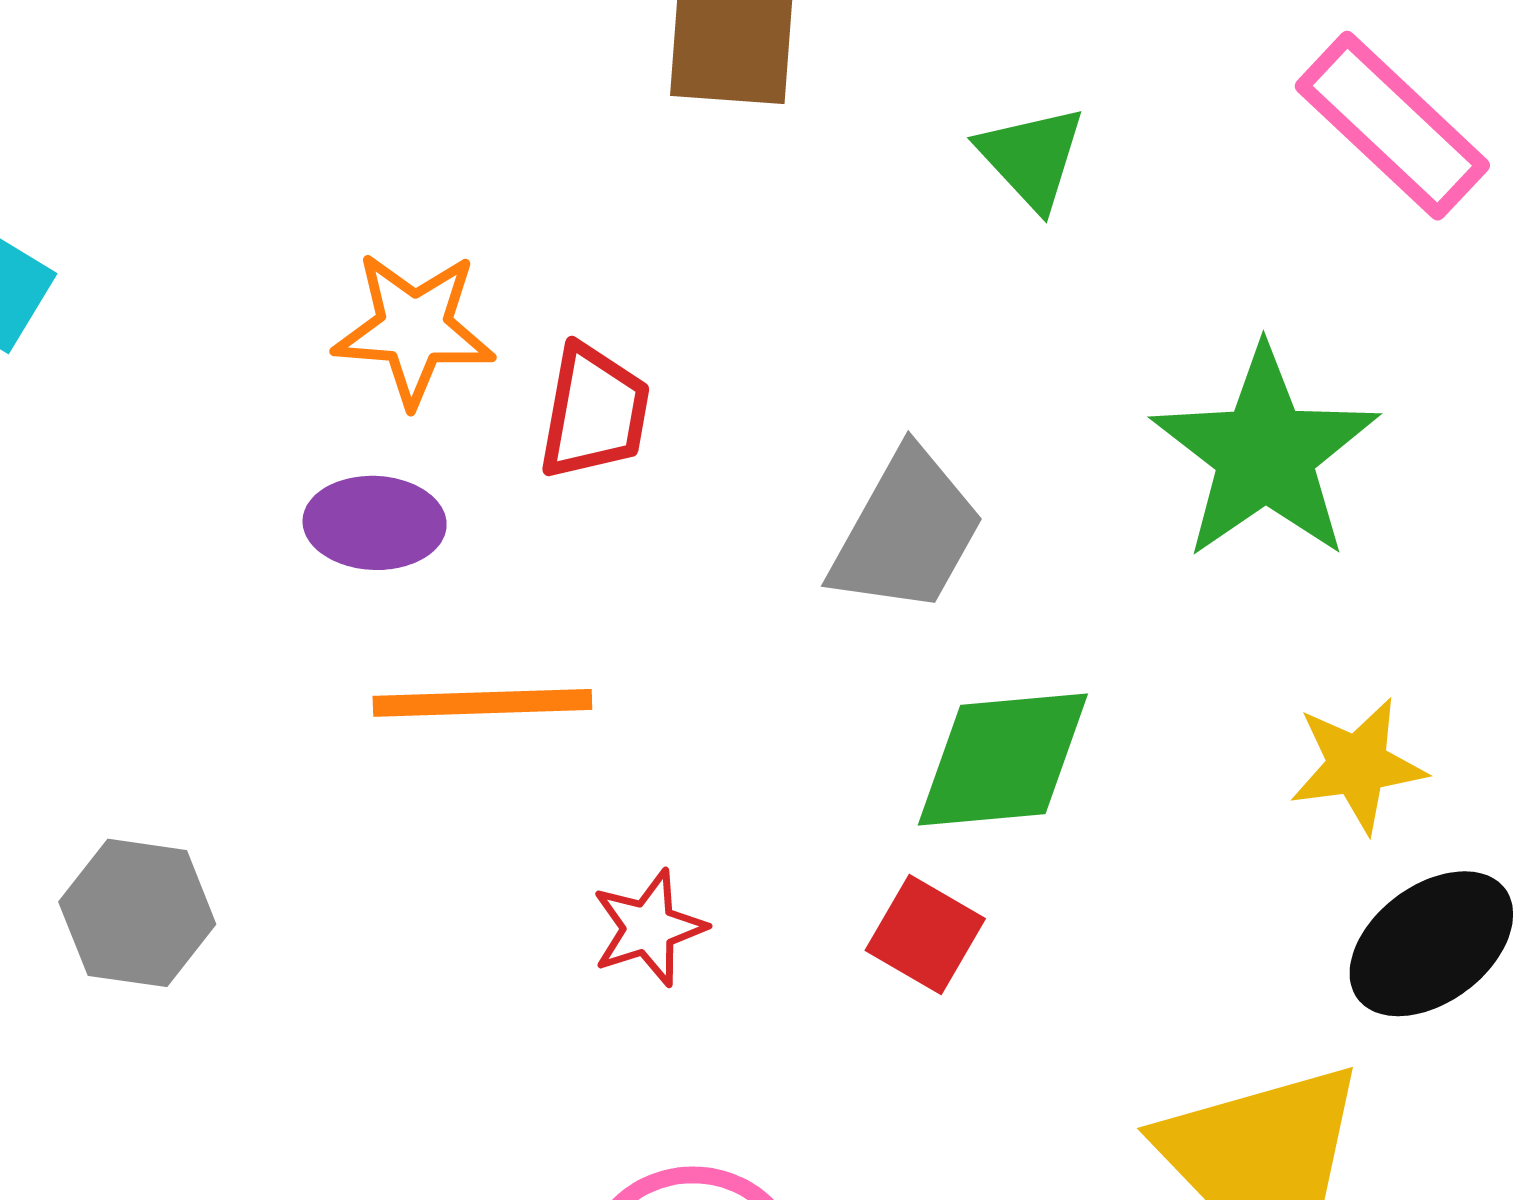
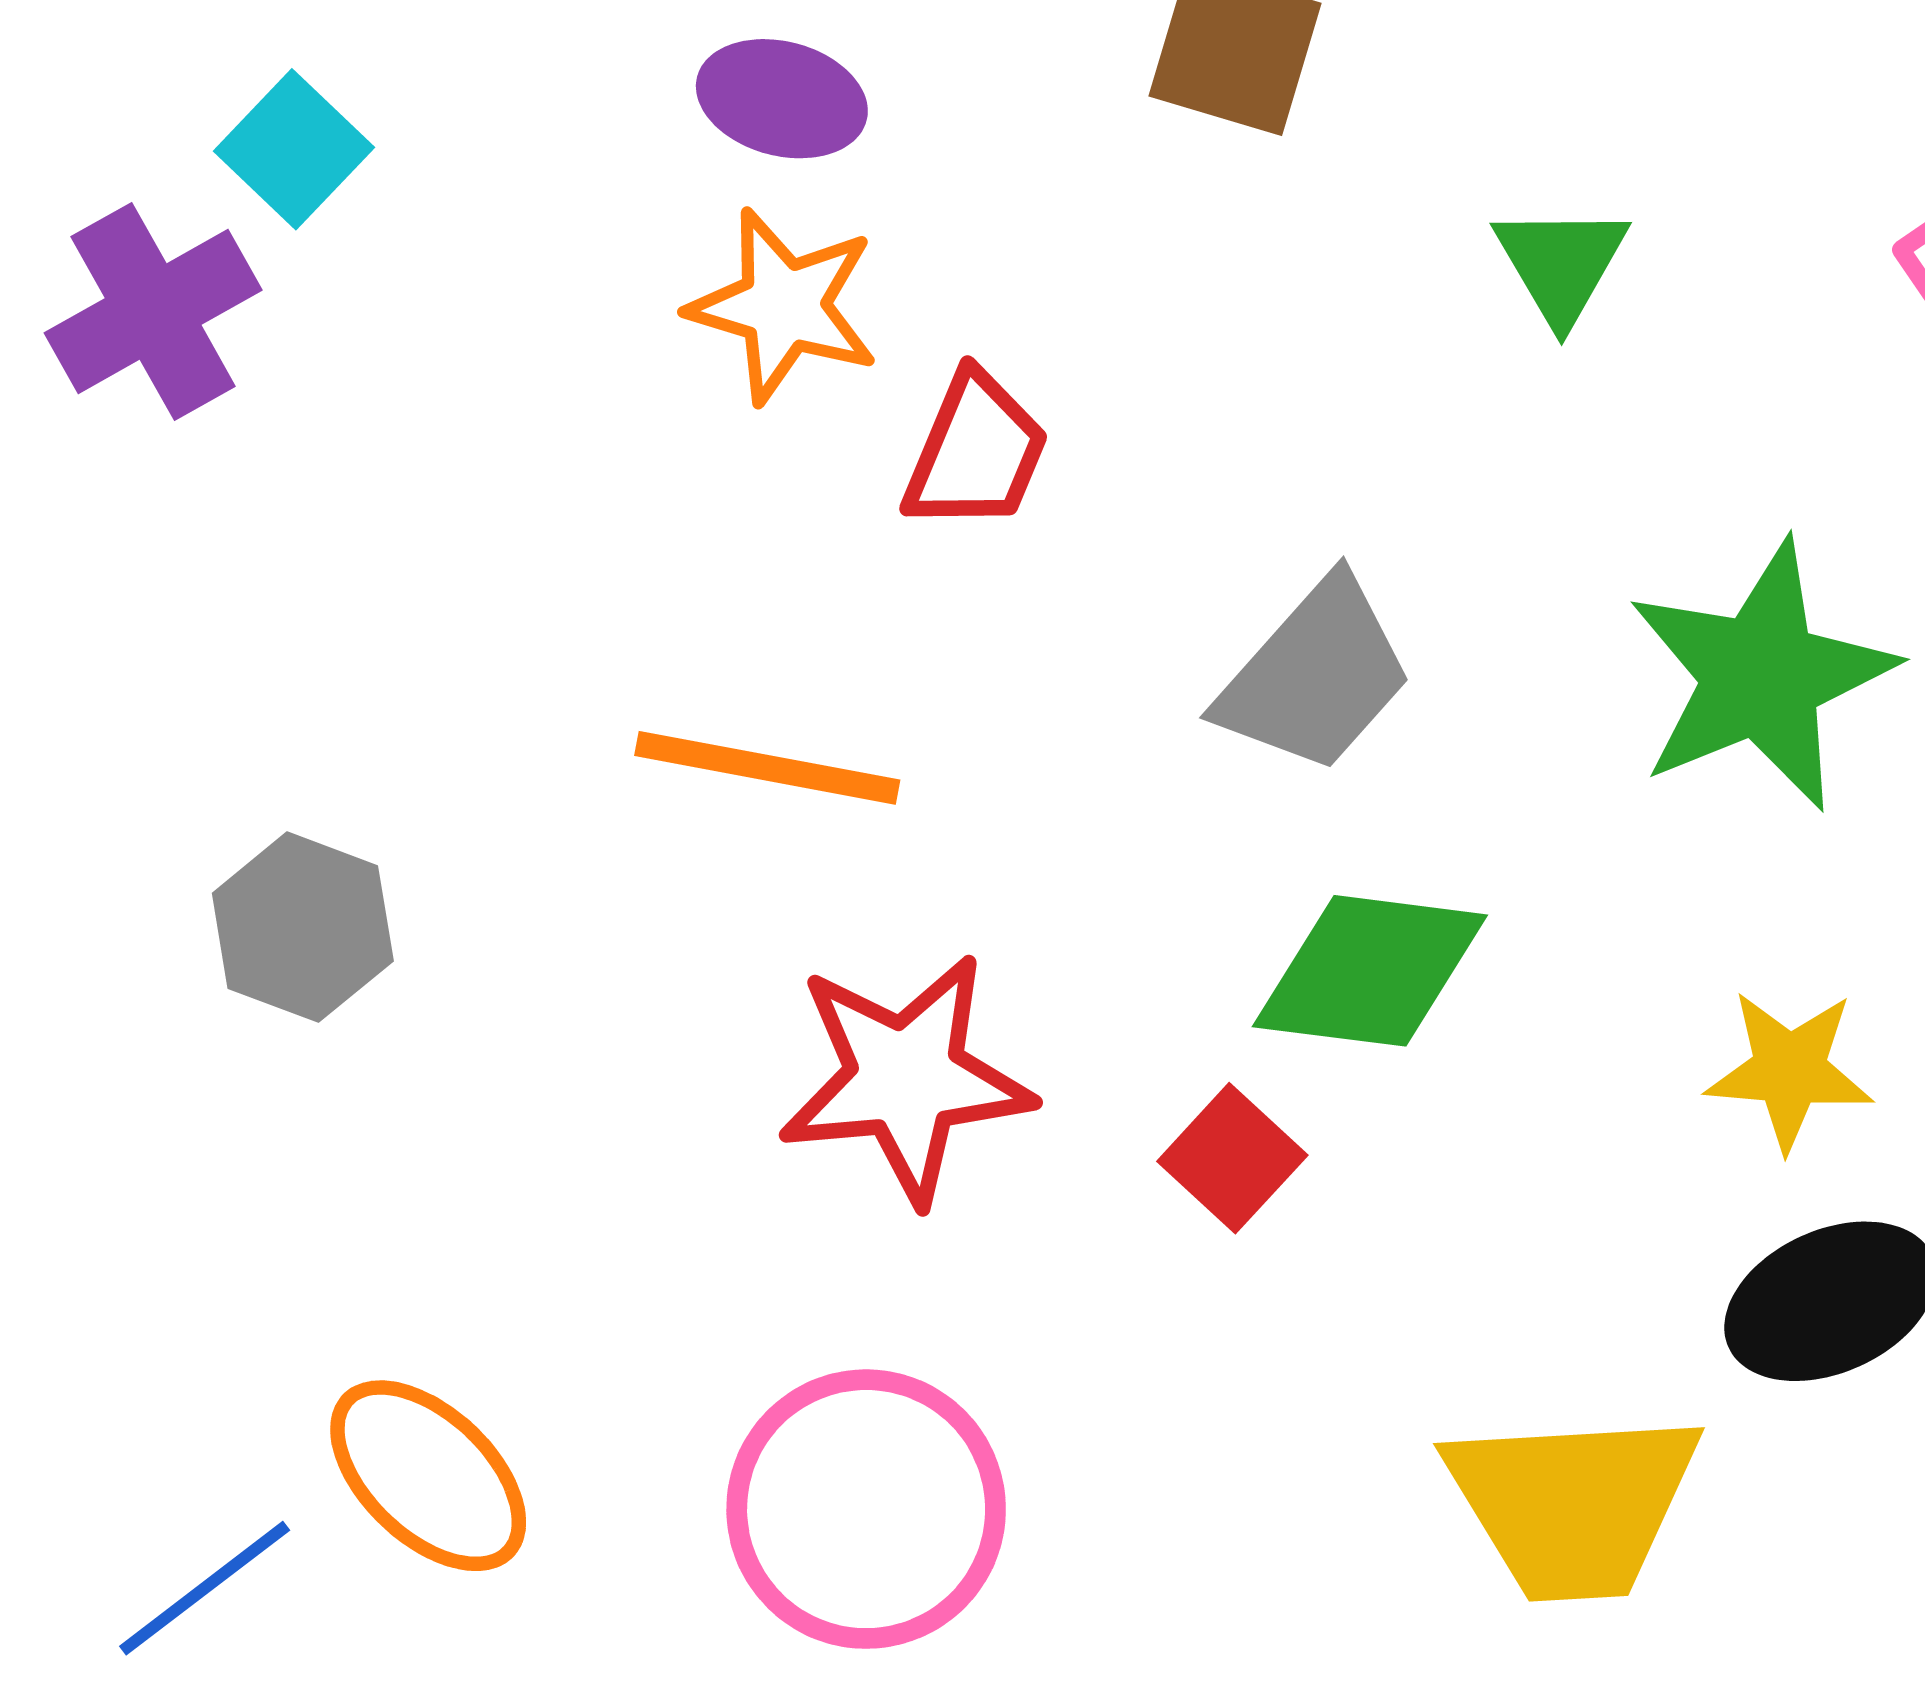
purple ellipse: (375, 523) -> (782, 99), moved
red star: (649, 928) -> (906, 1078), size x1.8

